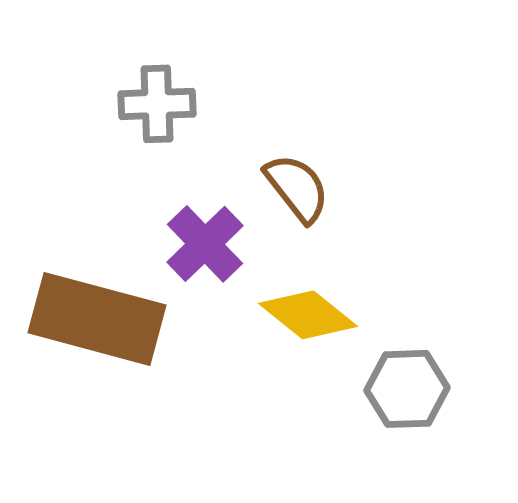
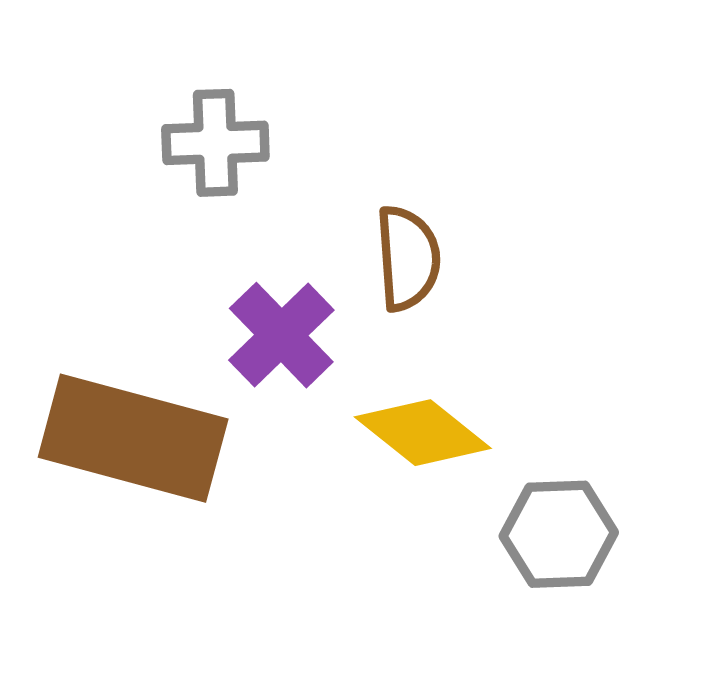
brown semicircle: (297, 188) -> (408, 258), turned 34

